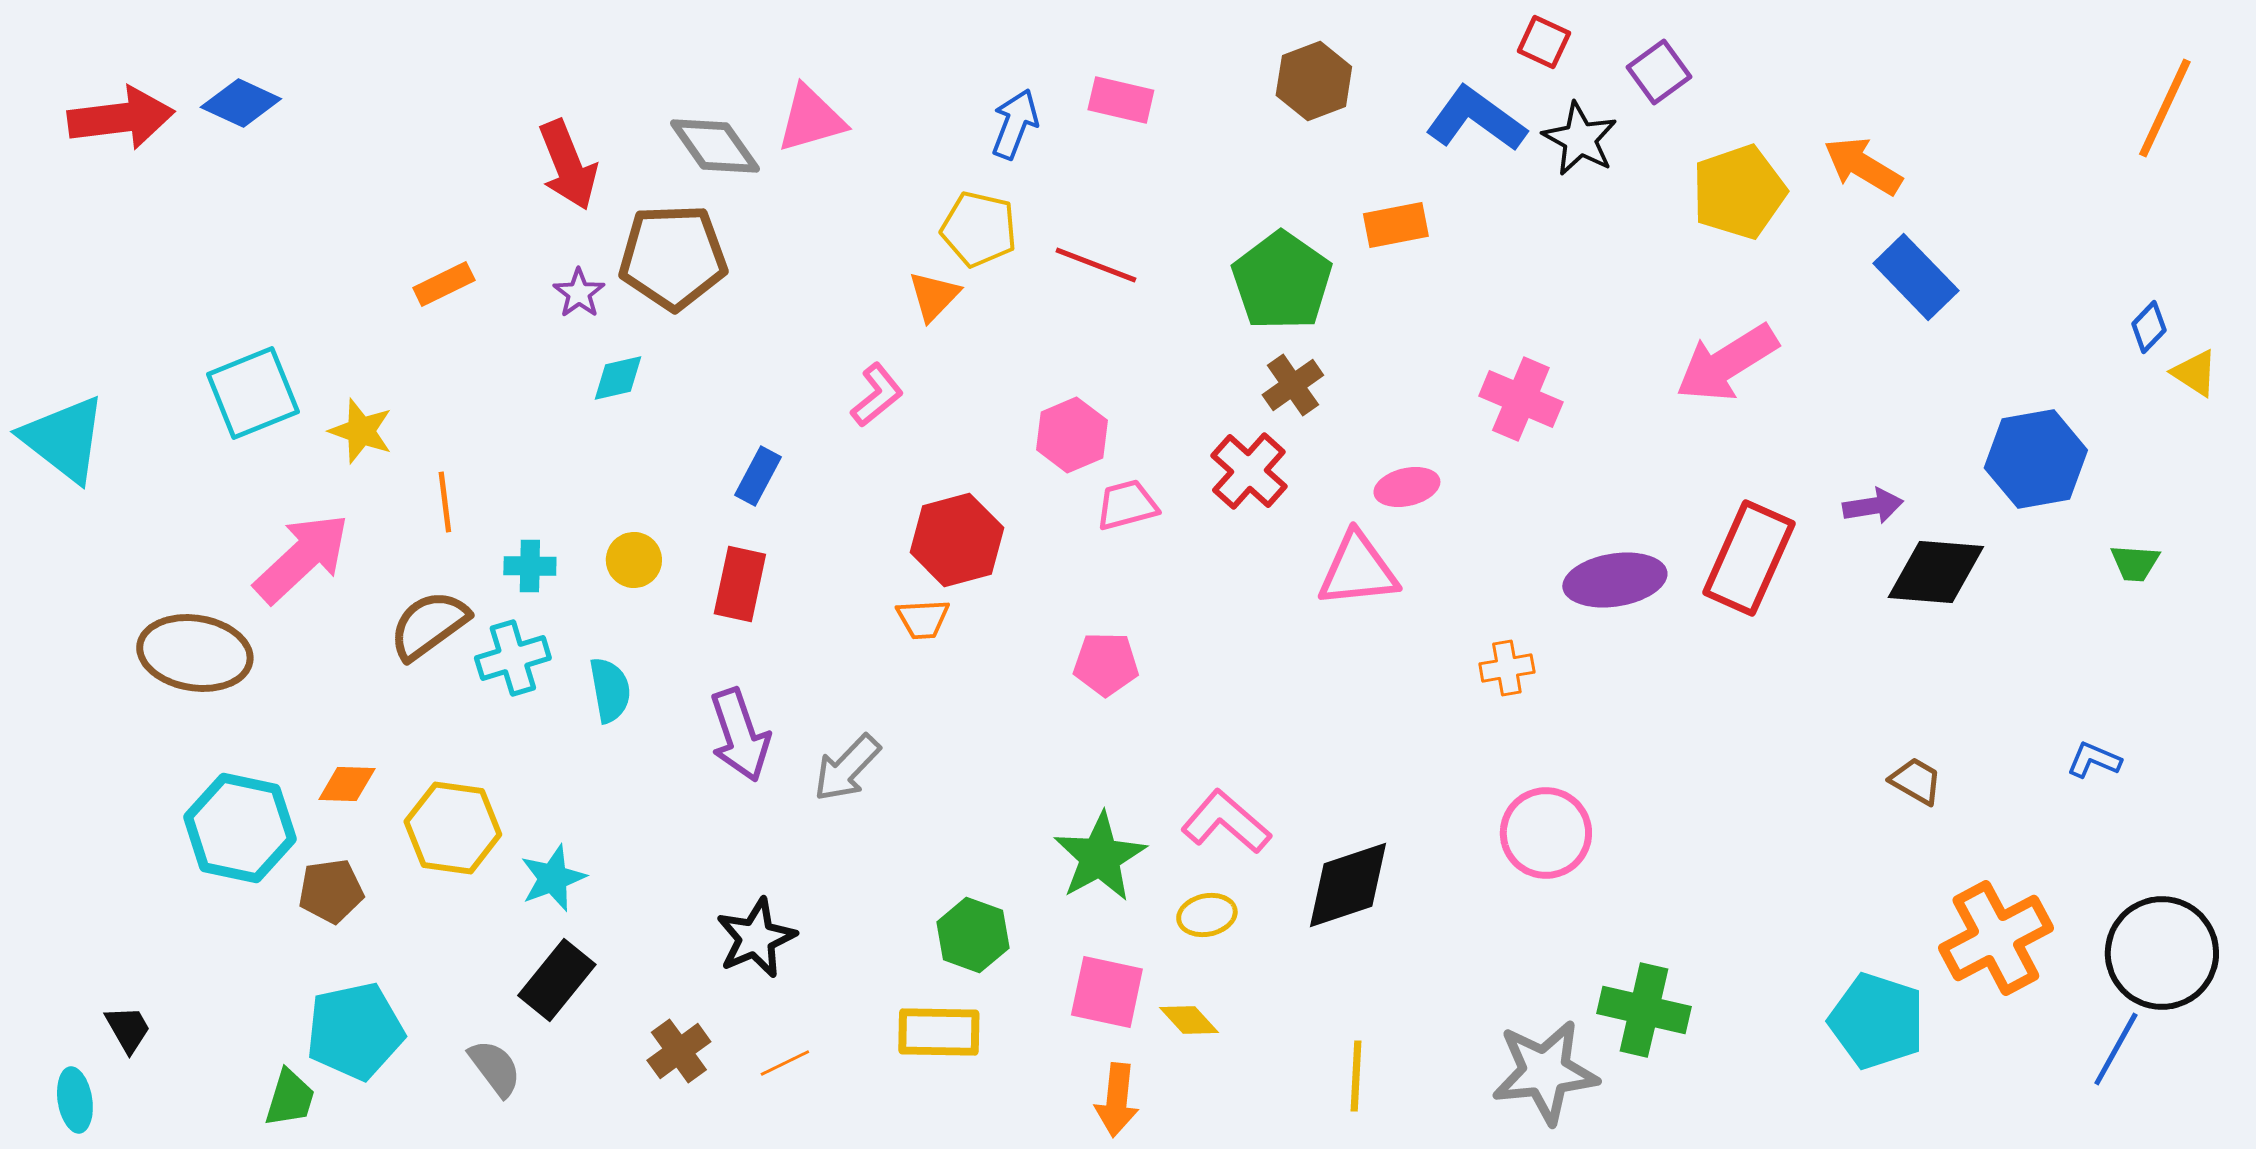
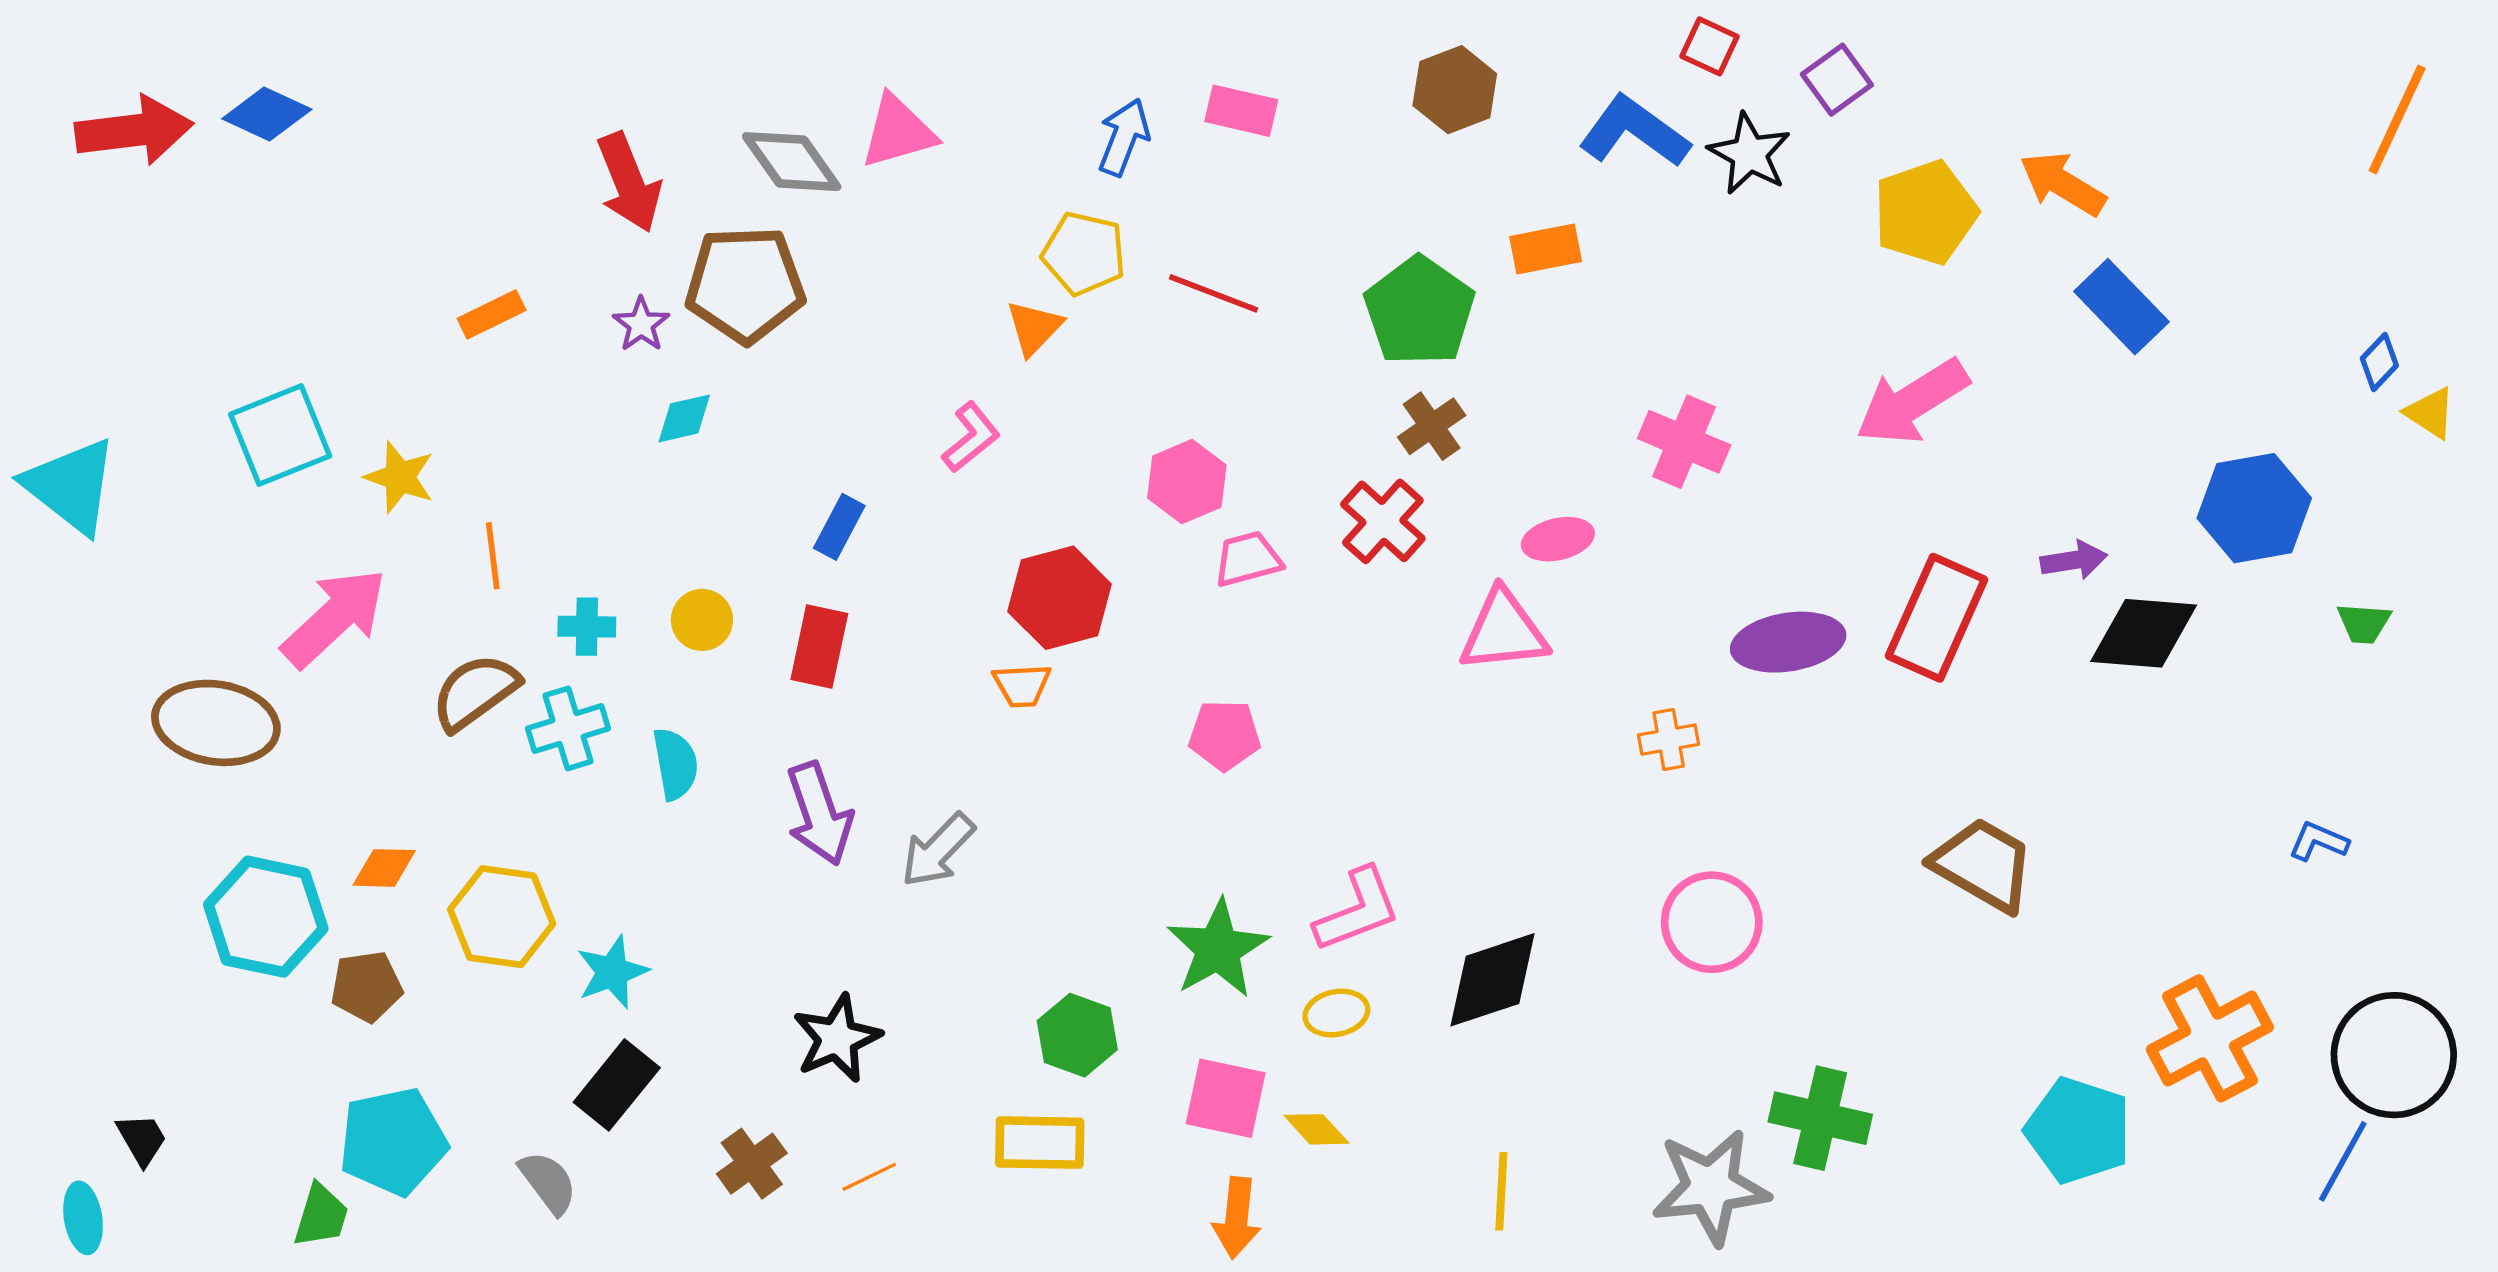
brown trapezoid: (1916, 781) -> (1983, 865), moved, size x1.8
pink L-shape: (1226, 822) -> (1357, 910), turned 118

